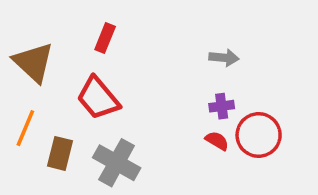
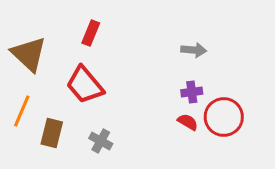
gray cross: (117, 163) -> (101, 141), size x0.6

